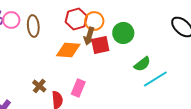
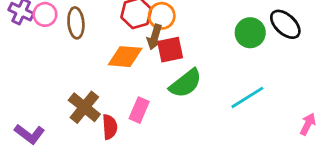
green circle: (123, 33) -> (250, 33), moved
green semicircle: (142, 64) -> (186, 83), moved, size x1.4
brown cross: (39, 86) -> (84, 107), size x1.6

